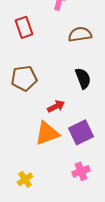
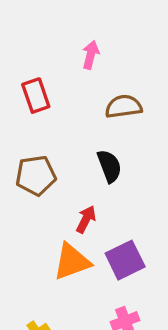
black semicircle: (83, 78) -> (109, 166), moved
red arrow: (56, 106) -> (86, 219), turned -36

